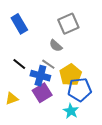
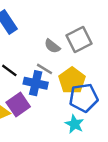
gray square: (68, 24) -> (79, 40), moved
purple square: (42, 93) -> (18, 105), moved

